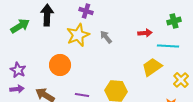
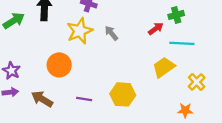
green cross: (174, 21) -> (176, 15), moved
red arrow: (145, 33) -> (156, 29), turned -32

